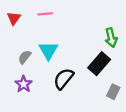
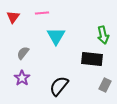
cyan triangle: (48, 51) -> (56, 36), moved
black rectangle: (99, 64) -> (92, 59), turned 55
black semicircle: (64, 79) -> (59, 86), moved

